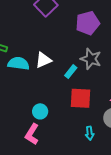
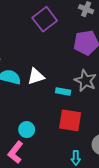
cyan rectangle: (71, 72) -> (63, 91), turned 56

